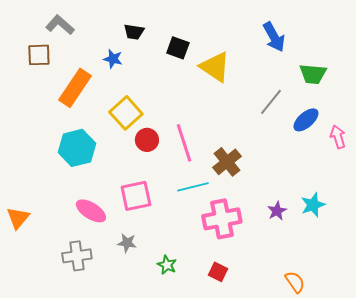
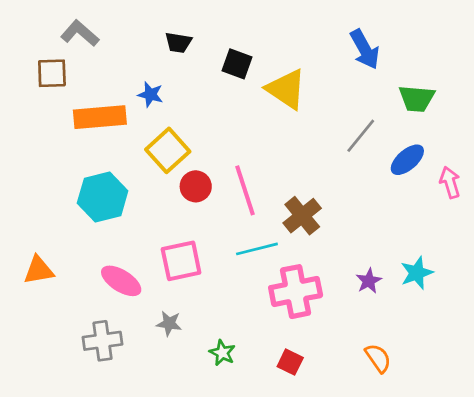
blue star: (113, 59) -> (150, 95), moved
orange rectangle: (75, 88) -> (100, 117), turned 51
orange triangle: (18, 218) -> (39, 270), moved, turned 40
orange semicircle: (295, 282) -> (378, 358), moved

